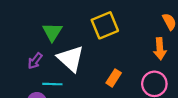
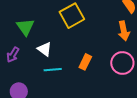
white triangle: (71, 59) -> (45, 49), size x0.6
cyan line: (52, 84) -> (53, 70), moved

